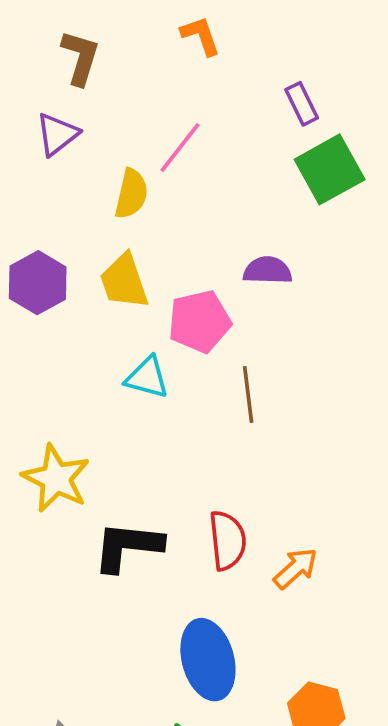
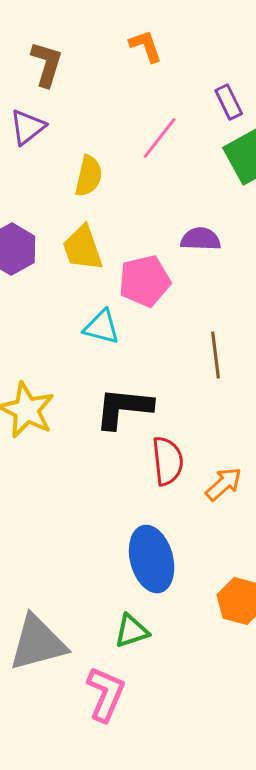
pink line: (180, 148) -> (160, 138), moved
brown line: (248, 394) -> (216, 355), moved
black L-shape: (128, 547) -> (124, 408), moved

